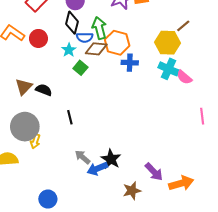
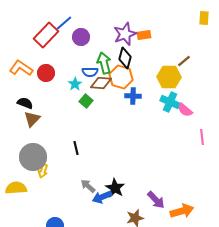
black diamond: (72, 23) -> (125, 58), moved
black semicircle: (44, 90) -> (25, 103), moved
pink line: (202, 116) -> (202, 137), moved

